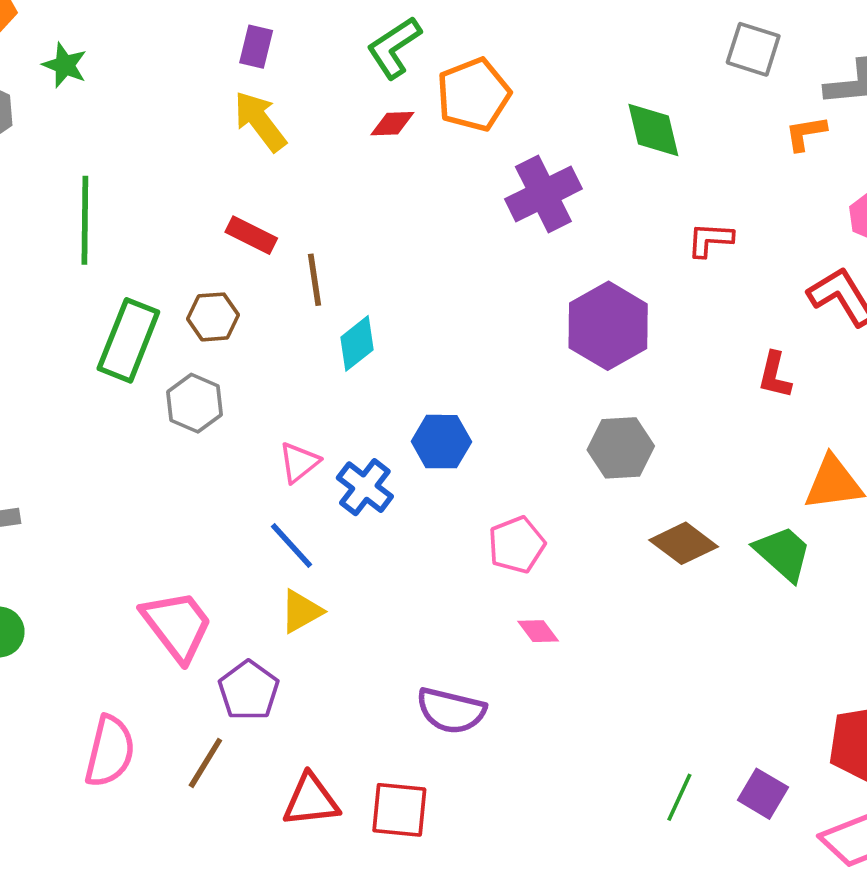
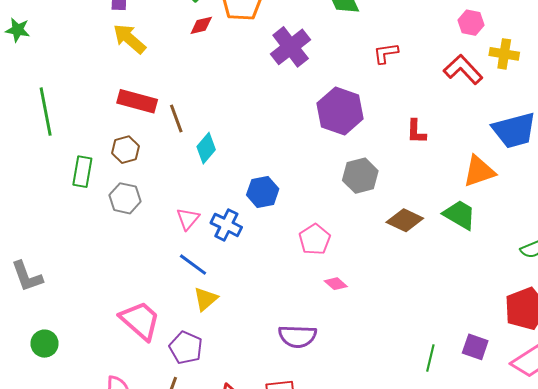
red rectangle: (251, 235) -> (137, 101), size x1.4
green rectangle: (128, 340) -> (82, 172), size x0.7
red L-shape: (775, 375) -> (416, 131), moved

